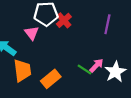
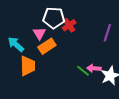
pink arrow: (96, 65) -> (94, 68), turned -136
orange rectangle: (51, 79) -> (47, 46), moved

